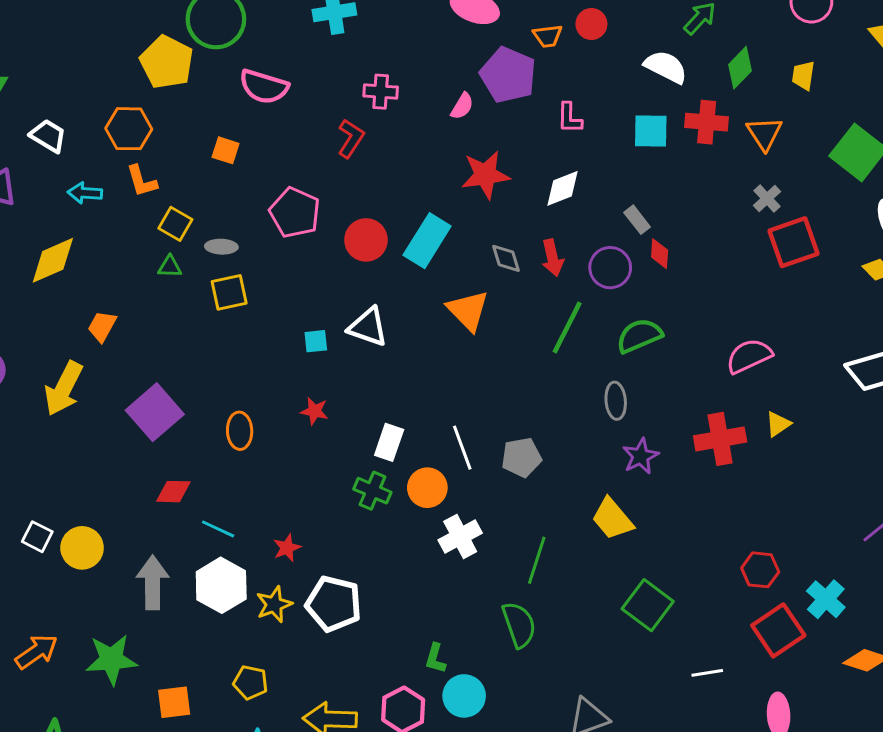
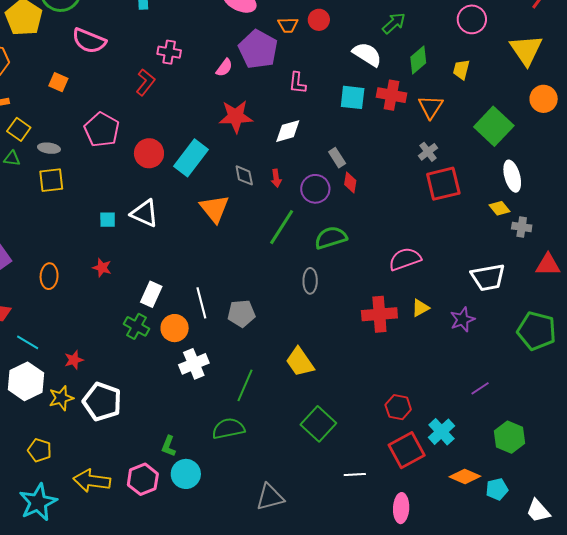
red arrow: (552, 258) -> (276, 178), size x0.7
purple star: (641, 456) -> (462, 320), moved
green semicircle: (519, 625) -> (228, 429), turned -88

